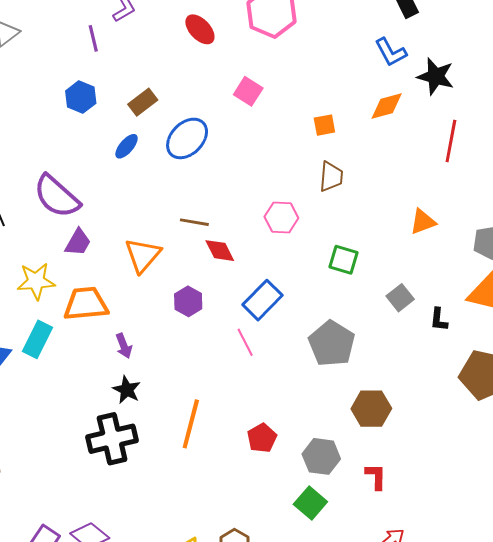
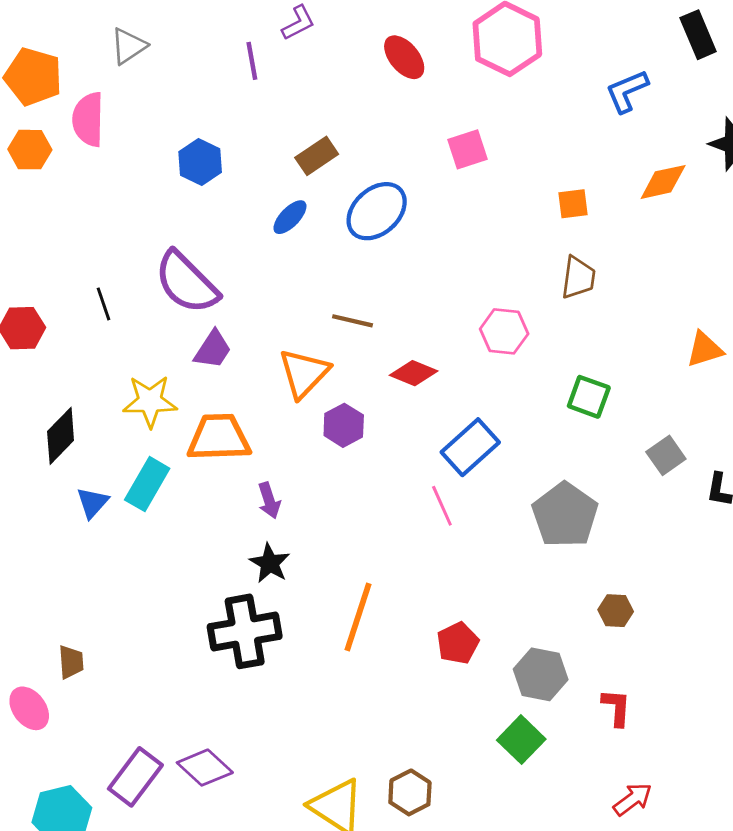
blue L-shape: (391, 52) -> (627, 91), moved, turned 92
pink square: (248, 91) -> (467, 149), turned 36
blue hexagon: (81, 97) -> (200, 162), moved
brown line: (194, 222) -> (352, 321), moved
red diamond: (220, 251) -> (414, 373), turned -44
purple hexagon: (188, 301) -> (344, 425), moved
brown hexagon: (371, 409) -> (616, 611), size x0.6

